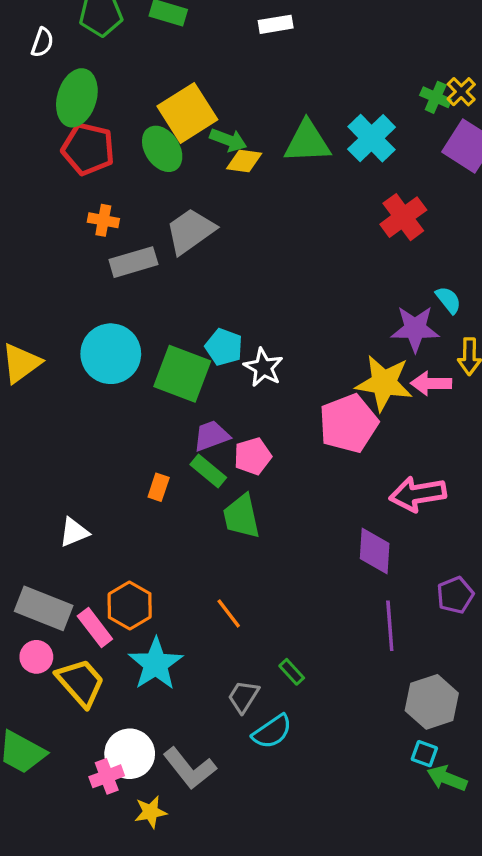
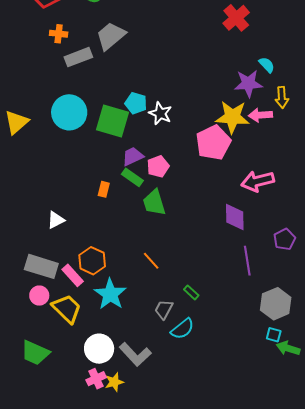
pink cross: (107, 776) -> (96, 379), moved

